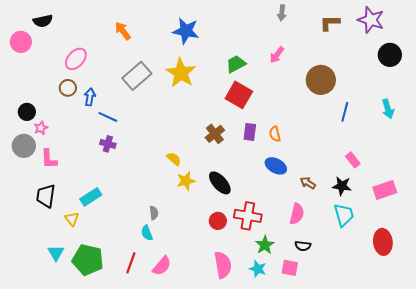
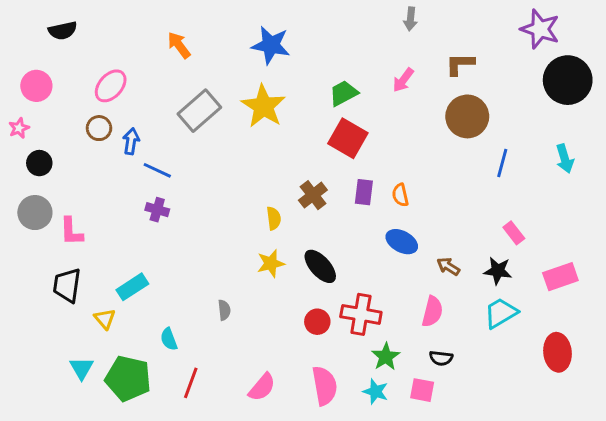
brown L-shape: (330, 23) -> (460, 64), moved
pink circle: (21, 42) -> (36, 86), moved
black circle: (390, 55) -> (568, 80), size x1.4
pink star: (41, 128) -> (19, 128), moved
yellow semicircle: (174, 159) -> (274, 218), moved, turned 42
cyan trapezoid: (344, 215) -> (501, 313), turned -105
cyan semicircle: (147, 233) -> (169, 339), moved
pink semicircle: (162, 266) -> (262, 387), moved

